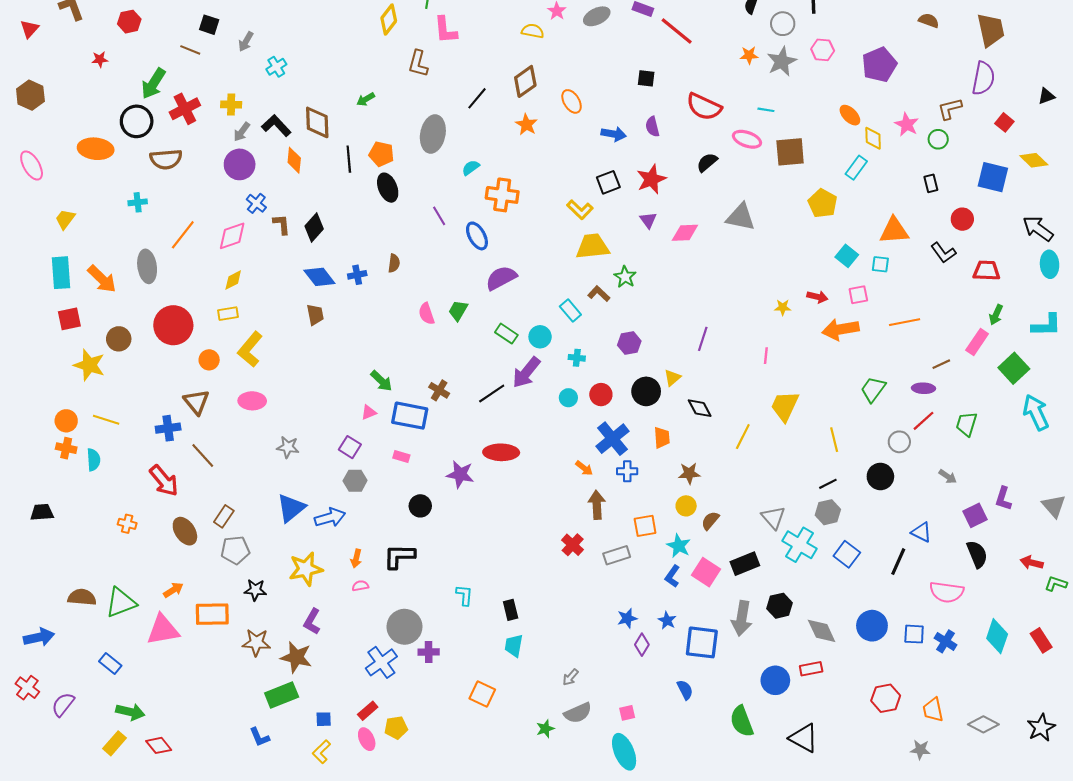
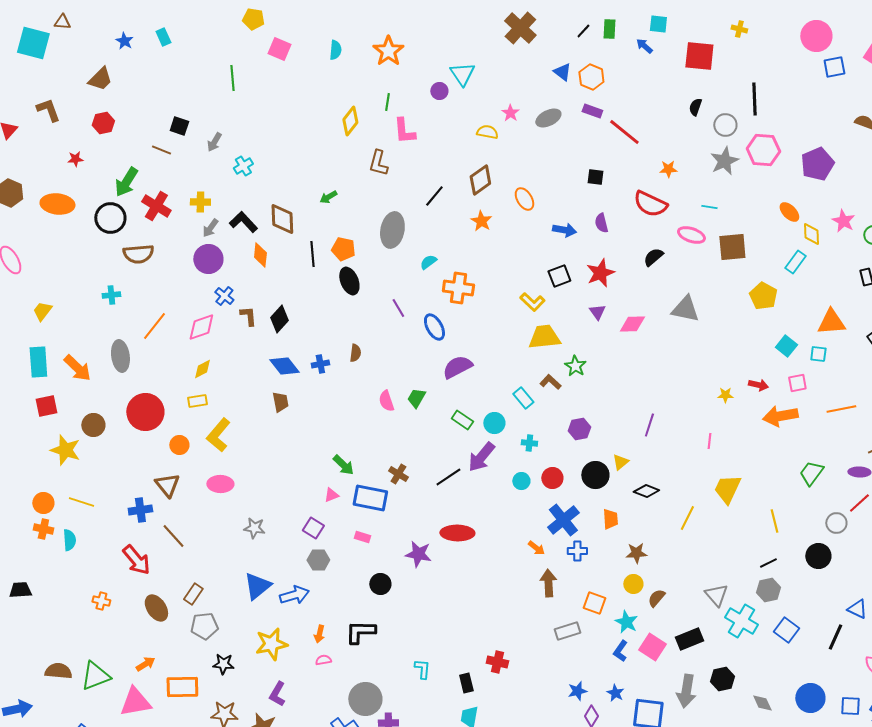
pink hexagon: (823, 50) -> (763, 150), size x1.5
orange star: (749, 55) -> (668, 169), moved
red cross: (185, 109) -> (156, 206), turned -32
orange ellipse: (96, 149) -> (57, 204), moved
black diamond: (700, 408) -> (646, 491), turned -40
orange square: (645, 526) -> (594, 603), turned 30
red cross: (573, 545) -> (497, 662), moved, turned -30
gray diamond: (822, 631) -> (762, 703), size x0.7

